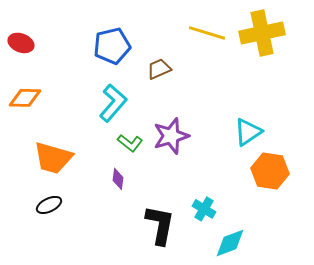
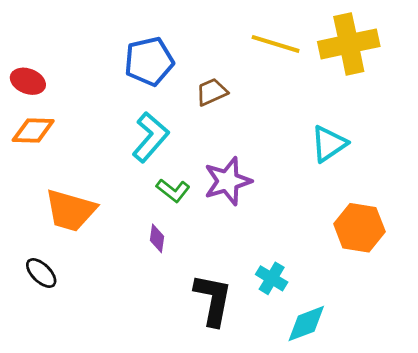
red ellipse: (21, 43) -> (28, 81), moved
cyan triangle: (248, 132) -> (329, 144), moved
black ellipse: (49, 205) -> (41, 273), moved, turned 70

